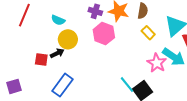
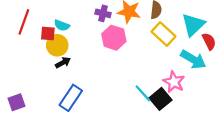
yellow rectangle: (148, 33) -> (163, 34), size x1.5
yellow circle: (68, 39) -> (57, 45), moved
red square: (41, 59) -> (48, 34), moved
pink star: (157, 63) -> (174, 82), moved

